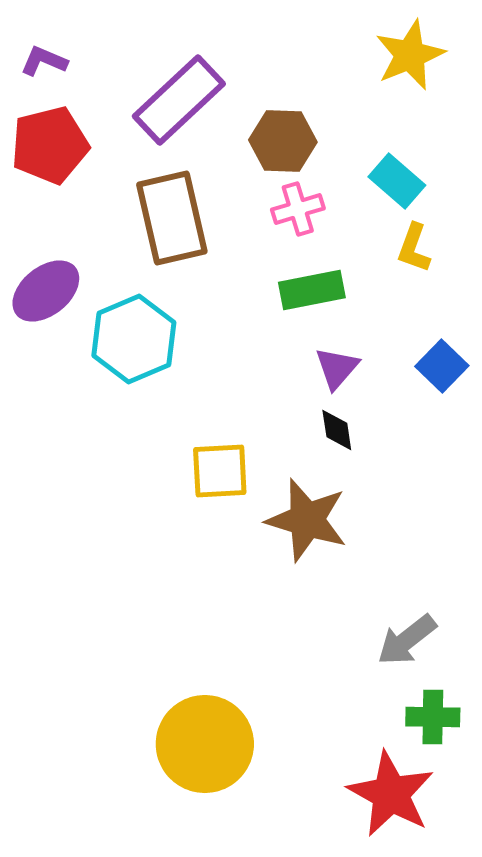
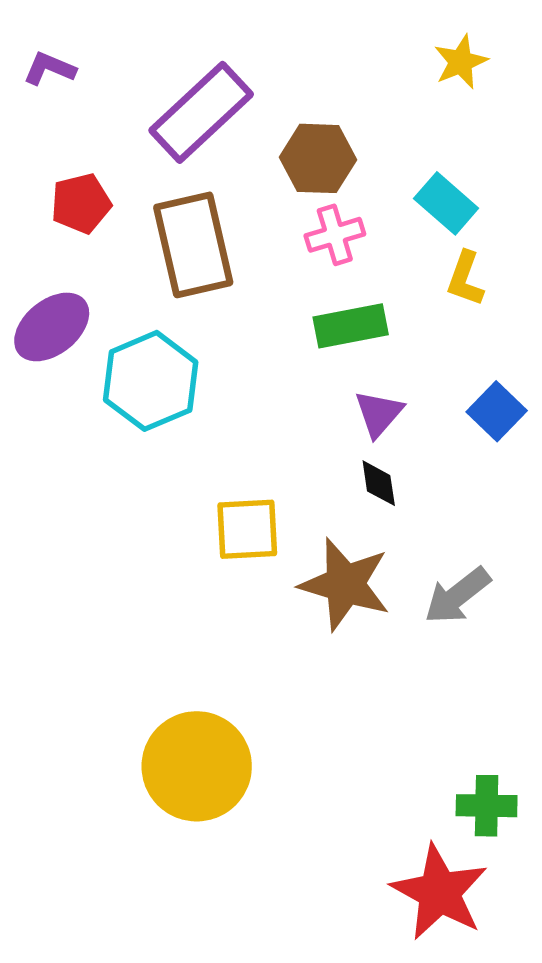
yellow star: (410, 55) -> (461, 62), size x0.7
red pentagon: (50, 145) -> (81, 203), moved, size x0.7
gray arrow: (407, 640) -> (457, 596), moved
yellow circle: (205, 744) -> (197, 766), moved

